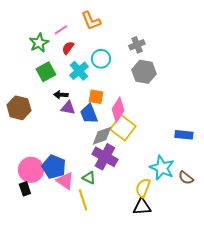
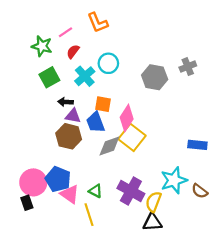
green star: (39, 43) -> (42, 46), turned -30
gray cross: (137, 45) -> (188, 67), moved
brown hexagon: (19, 108) -> (69, 136), moved
purple cross: (105, 157) -> (131, 191), moved
cyan star: (162, 168) -> (174, 180), turned 30

